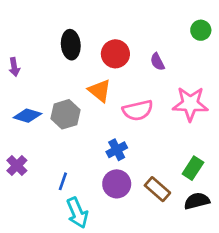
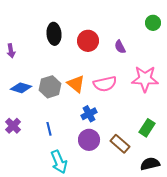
orange triangle: (100, 91) -> (76, 84), moved
blue line: (63, 181) -> (49, 129), moved, turned -32
black semicircle: (197, 201) -> (150, 164), moved

